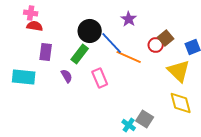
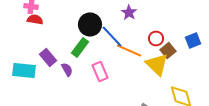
brown square: (166, 38) -> (168, 50), moved
purple rectangle: (46, 52) -> (48, 57), moved, turned -48
yellow triangle: (179, 71) -> (157, 64), moved

